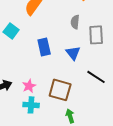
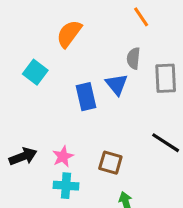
blue triangle: (73, 53) -> (117, 84), moved
brown square: (60, 90) -> (110, 163), size x0.7

